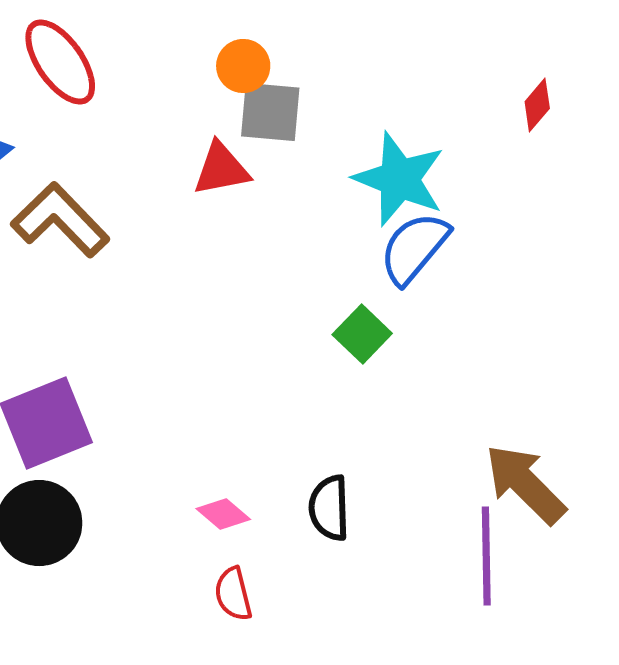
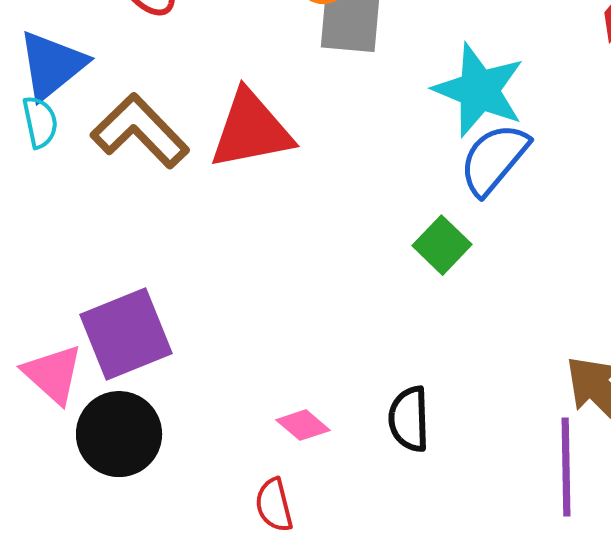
red triangle: (221, 169) -> (251, 130), moved, size x1.5
red semicircle: (233, 594) -> (274, 505), moved

